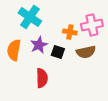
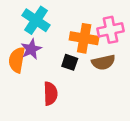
orange cross: (70, 32) -> (84, 38), size x1.6
purple star: (39, 45) -> (31, 49), moved

